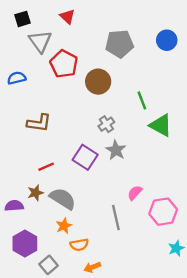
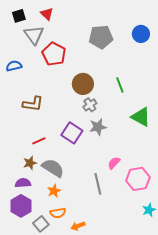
red triangle: (67, 17) -> (47, 14), moved
brown circle: (98, 82) -> (83, 84), moved
green triangle: (161, 125) -> (141, 117), moved
gray star: (116, 150) -> (98, 127), turned 30
purple semicircle: (14, 206) -> (23, 183), moved
orange semicircle: (79, 245) -> (58, 213), moved

